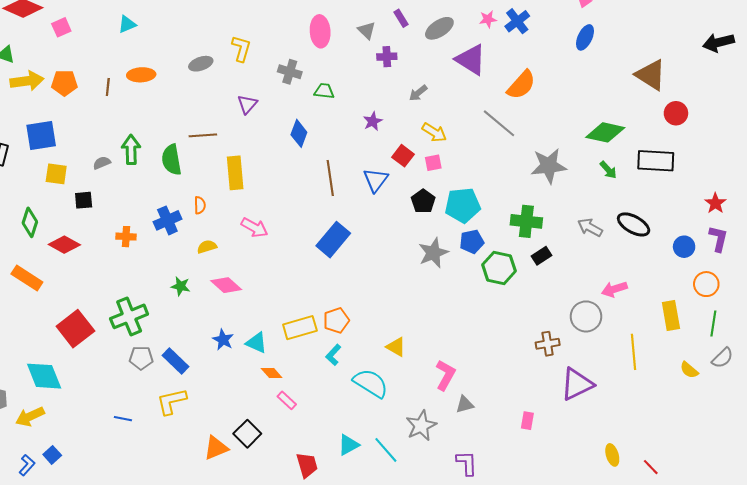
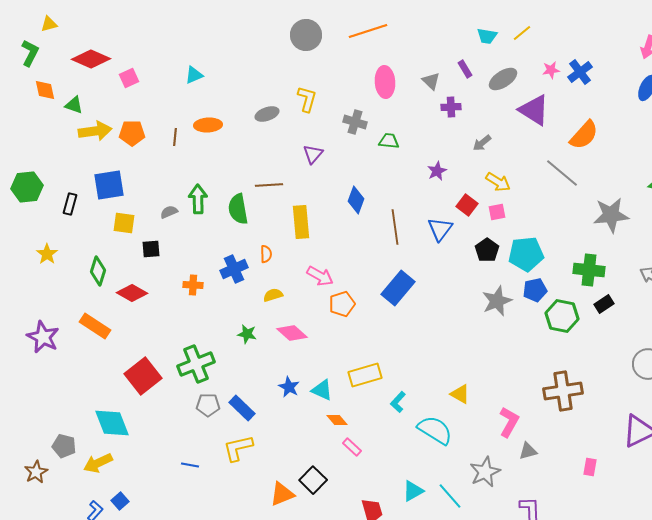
blue diamond: (299, 133) -> (356, 200), moved
orange pentagon: (336, 320) -> (342, 304), moved
brown cross: (548, 344) -> (563, 391), moved, size x1.6

